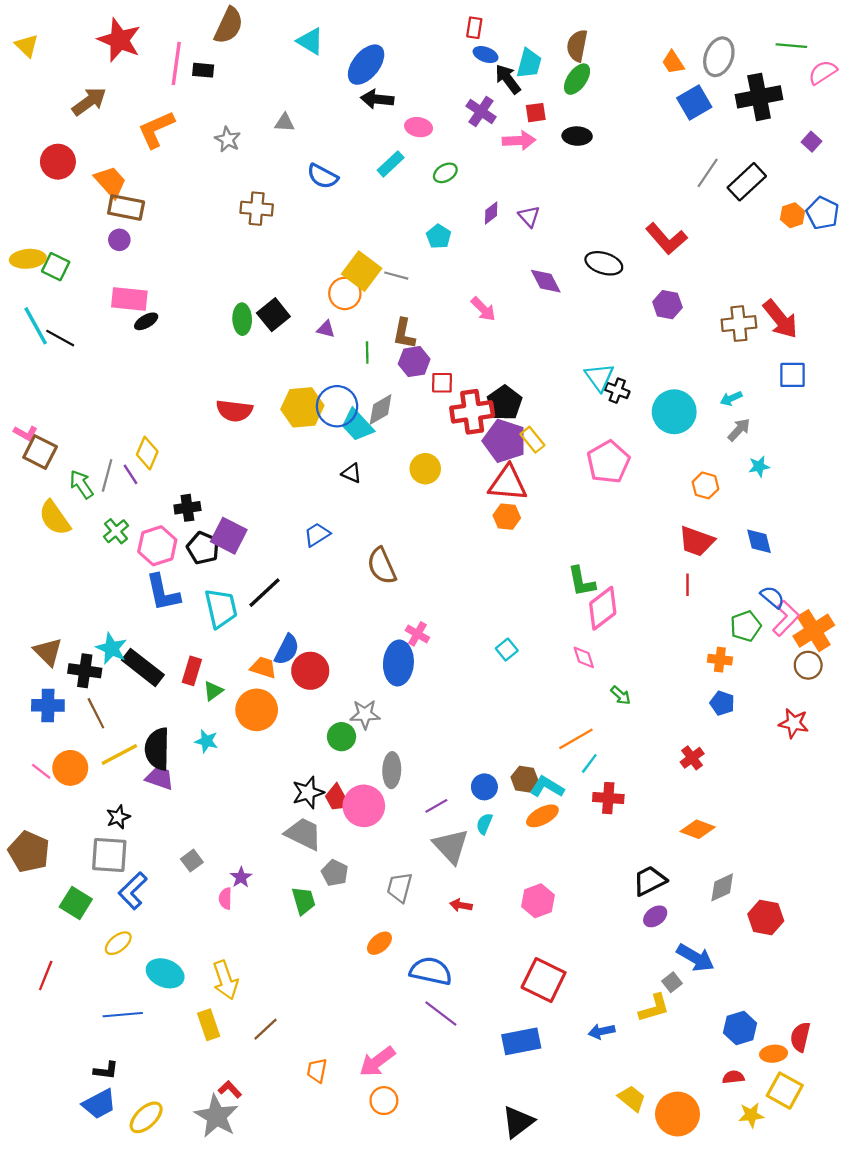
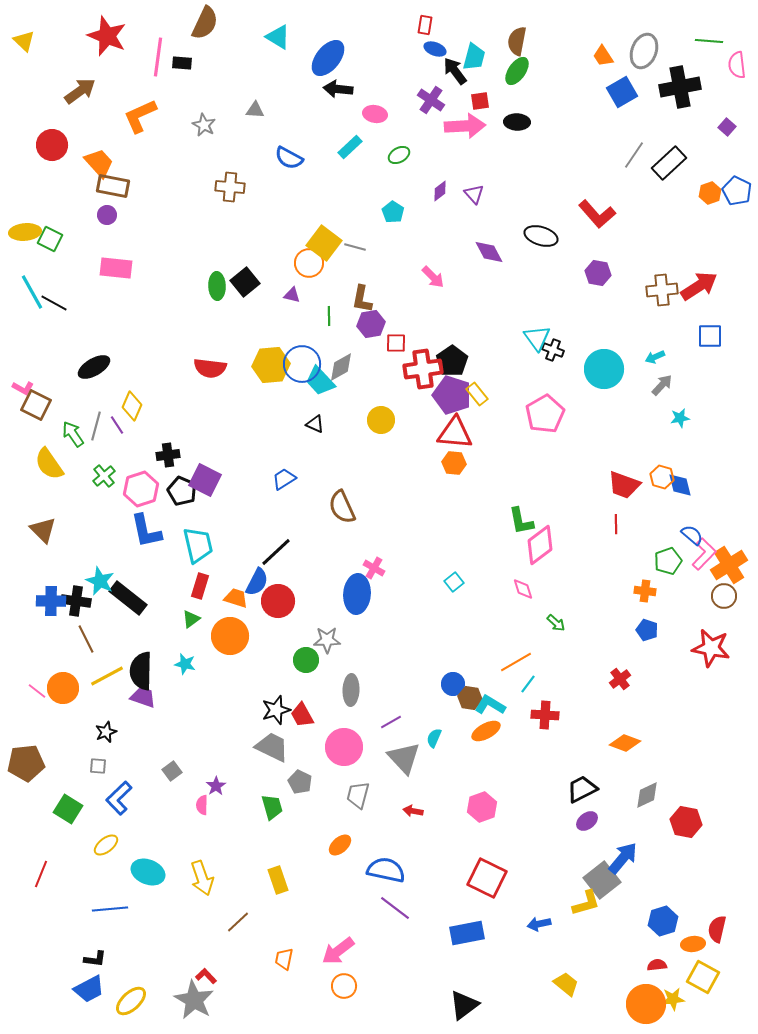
pink semicircle: (823, 72) -> (737, 65), turned -64
pink arrow: (519, 140) -> (465, 126), size x1.4
red arrow: (780, 319) -> (699, 286), turned -84
black ellipse: (146, 321) -> (94, 367), moved, size x1.5
orange hexagon: (705, 485) -> (662, 477), moved
black line: (264, 593) -> (276, 552), moved
brown triangle: (48, 652) -> (43, 530), moved
red rectangle: (192, 671) -> (200, 586), moved
blue cross: (48, 705) -> (51, 601), moved
red star: (794, 723) -> (711, 648), size x1.4
blue circle: (484, 787) -> (453, 684), moved
pink circle: (364, 806) -> (344, 747), moved
brown pentagon: (29, 852) -> (26, 763), turned -30
gray square: (109, 855) -> (98, 766), size x0.5
blue arrow: (695, 958) -> (623, 858), turned -80
gray square: (672, 982) -> (602, 880), size x2.0
yellow rectangle: (209, 1025) -> (278, 880), moved
orange circle: (678, 1114) -> (646, 1004), moved

